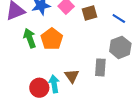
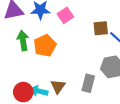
brown square: (89, 13) -> (101, 28), moved
cyan arrow: (54, 84) -> (39, 91), turned -78

